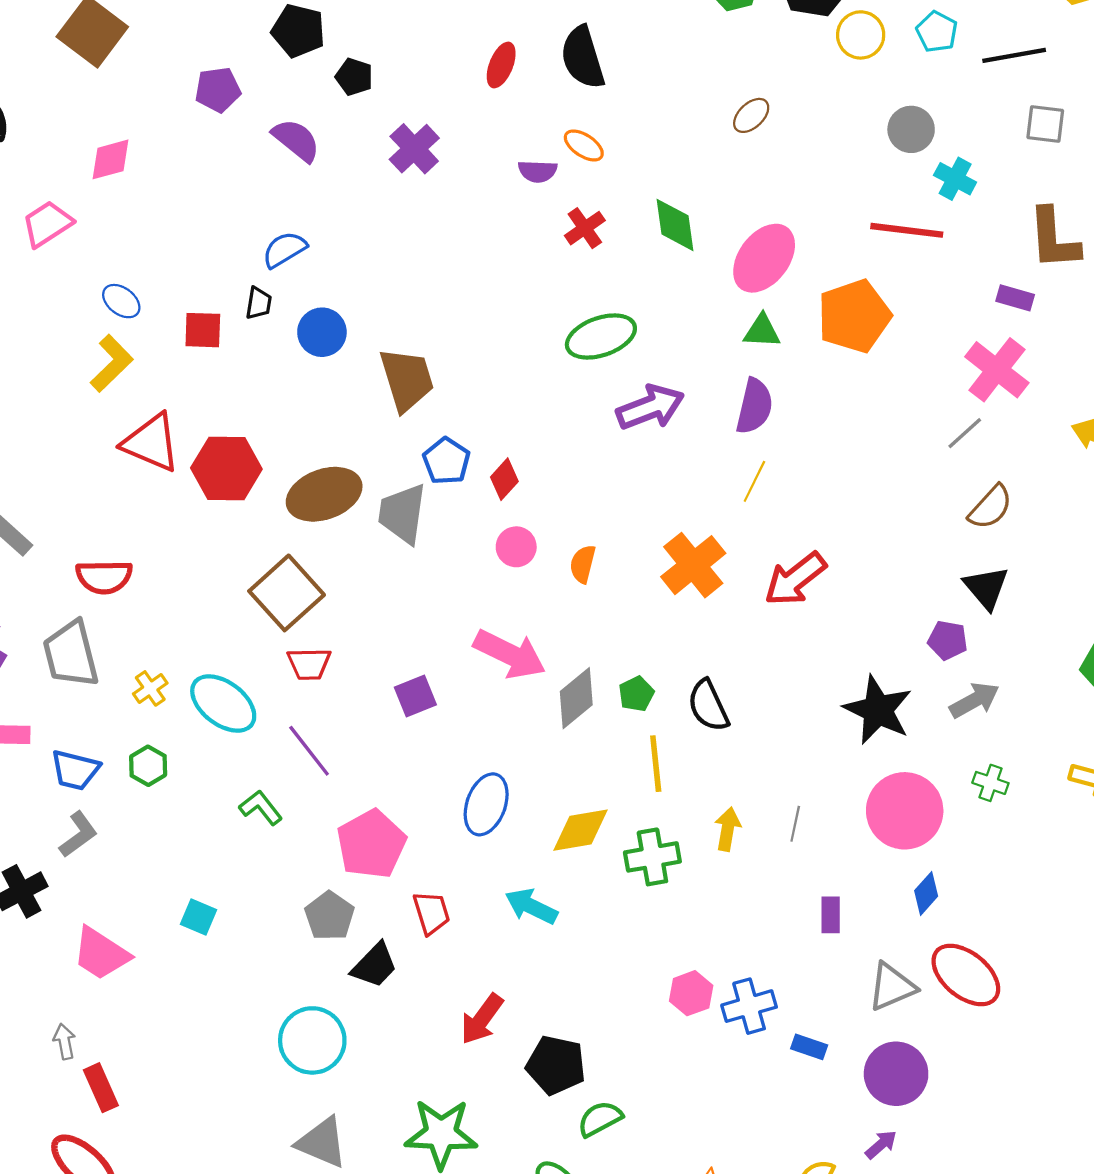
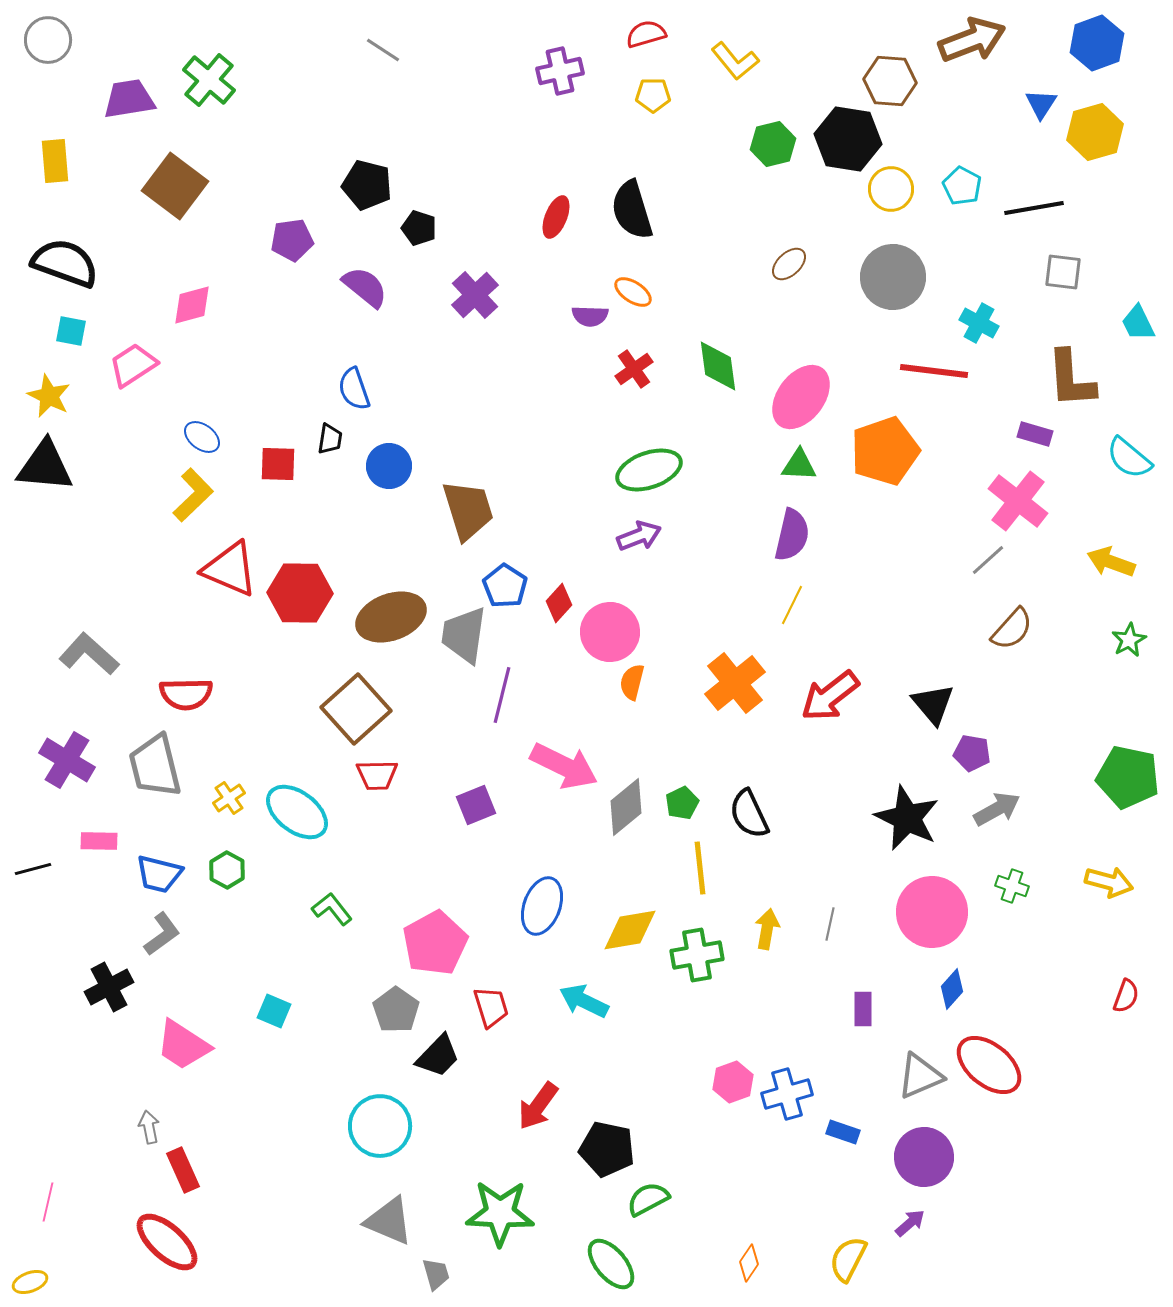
gray circle: (911, 129) -> (893, 277), moved, size x1.5
blue semicircle: (284, 250) -> (354, 389), turned -78
purple arrow: (650, 407) -> (639, 536), moved, size x0.7
pink circle: (516, 547) -> (610, 632), moved, size x1.6
black triangle: (986, 588) -> (933, 704), moved
purple line: (309, 751) -> (502, 695), moved, turned 52

